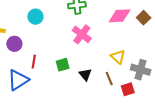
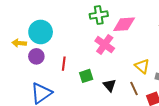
pink diamond: (120, 16) -> (124, 24), moved
cyan circle: (35, 17) -> (41, 32), moved, size x1.5
red line: (34, 62) -> (64, 64), moved

